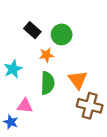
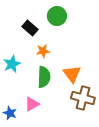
green circle: (62, 34) -> (57, 16), moved
pink triangle: (25, 106) -> (32, 104), moved, turned -35

